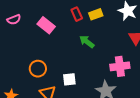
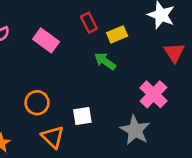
yellow rectangle: (96, 14) -> (117, 34), moved
pink cross: (120, 66) -> (154, 94), turned -36

